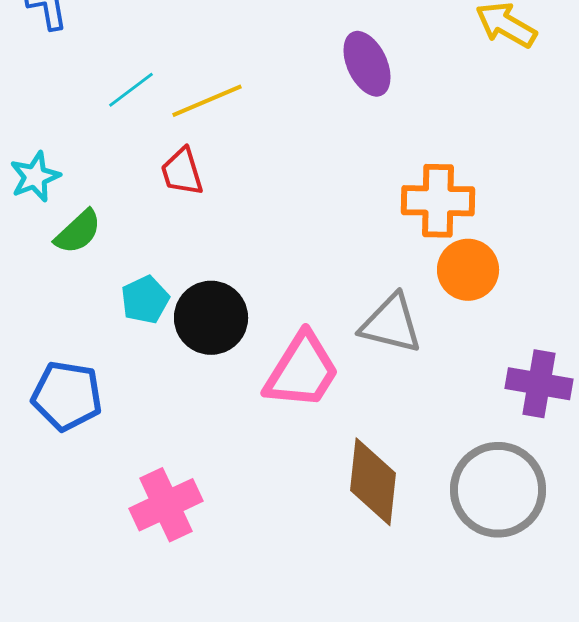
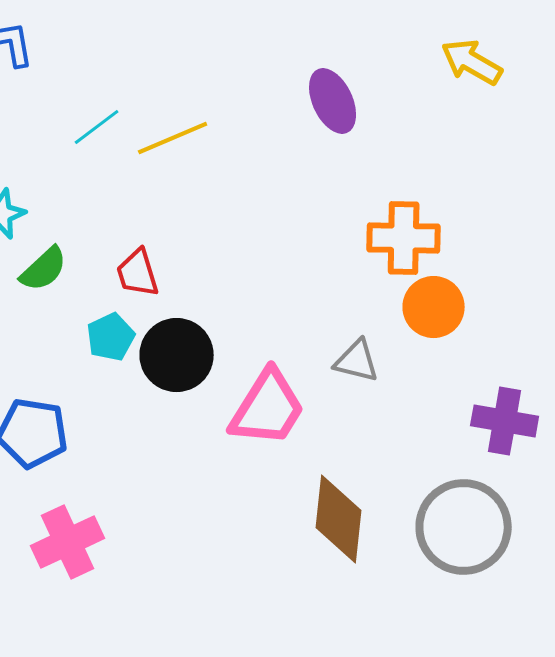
red trapezoid: (182, 172) -> (138, 273), moved
gray triangle: (391, 324) -> (357, 361), size x0.7
pink cross: (166, 505) -> (68, 542), moved

